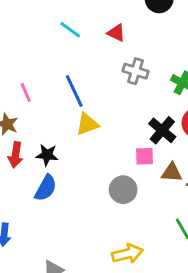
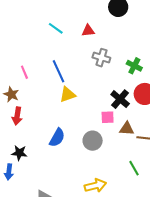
red triangle: (116, 33) -> (88, 31), turned -32
black star: (47, 155) -> (19, 153), moved
blue semicircle: (46, 188) -> (57, 138), moved

